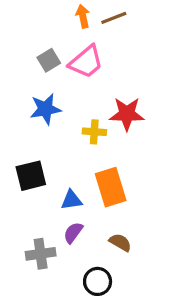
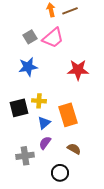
yellow cross: (94, 132) -> (39, 101), moved
blue triangle: (71, 200) -> (44, 123), turned -32

